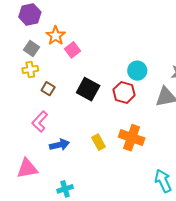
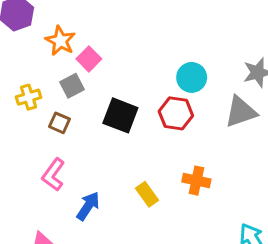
gray square: (31, 48) -> (72, 86), moved, turned 35
orange cross: (132, 138) -> (196, 181), size x0.7
blue arrow: (59, 145) -> (88, 206), turned -36

